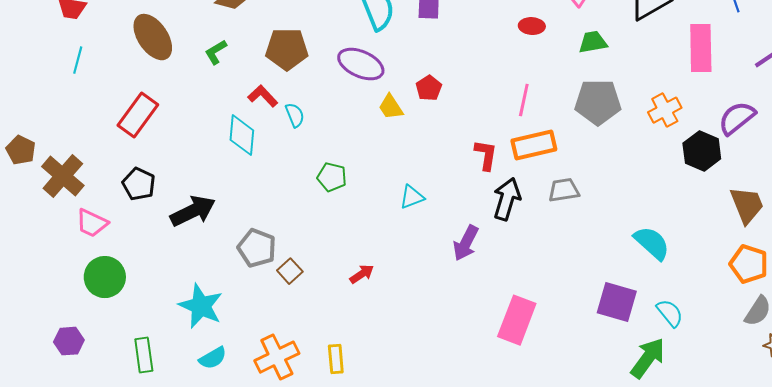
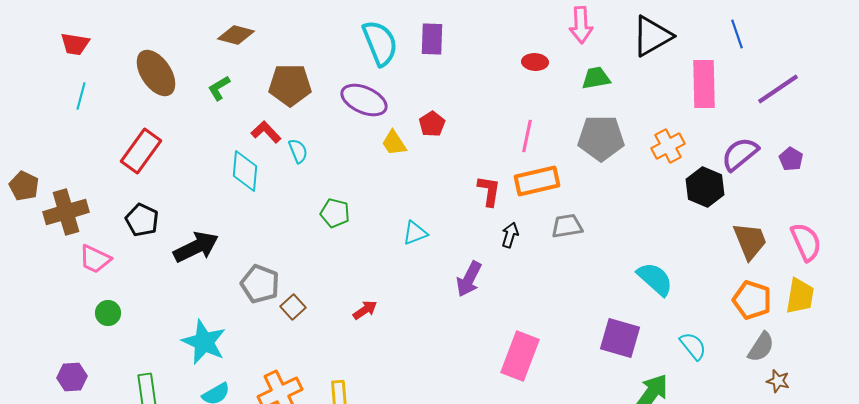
brown cross: (63, 176) -> (66, 212), turned 33
black arrow: (507, 199) -> (510, 235), size x0.6
green circle: (105, 277) -> (108, 313), size x0.6
cyan semicircle: (670, 313) -> (693, 346), moved

